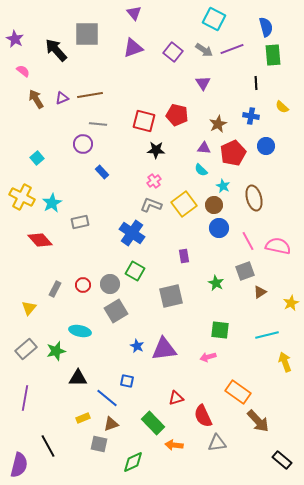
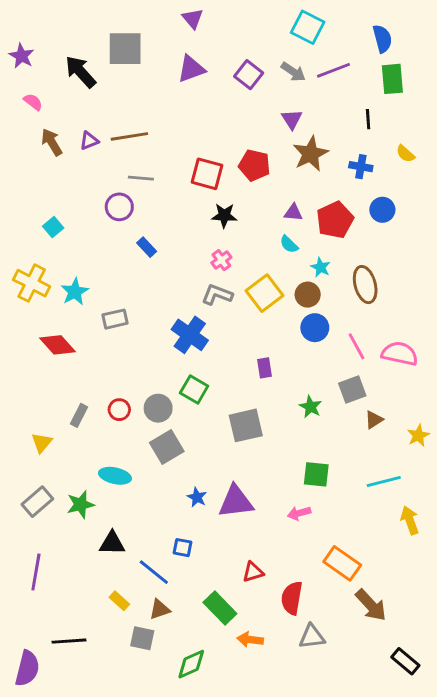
brown star: (218, 124) -> (311, 154), moved, size x1.4
red semicircle: (203, 416) -> (292, 598), turned 35
yellow rectangle: (83, 418) -> (119, 601), turned 64
black line: (48, 446) -> (69, 641), turned -65

